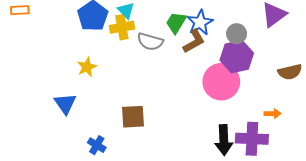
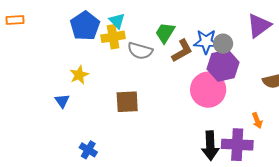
blue star: (200, 22) -> (206, 42), moved, turned 30
blue triangle: (65, 104) -> (62, 101), moved, size x0.7
orange arrow: (273, 114) -> (257, 121), turned 70
brown square: (133, 117) -> (127, 102), moved

